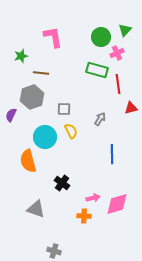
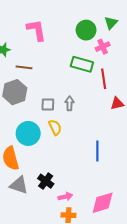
gray arrow: (100, 119) -> (70, 103), moved, turned -32
pink arrow: (93, 198) -> (65, 197), moved
gray triangle: (36, 209) -> (19, 185), moved

